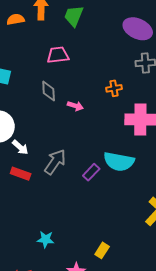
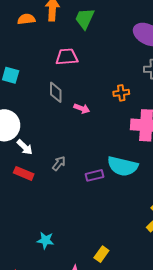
gray arrow: (55, 162) -> (59, 163), size x0.6
purple rectangle: (91, 172) -> (94, 175), turned 30

